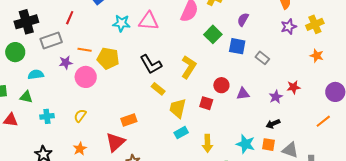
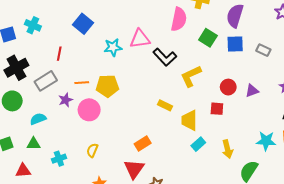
purple semicircle: (243, 20) -> (235, 16), size x1.6
black L-shape: (151, 64) -> (165, 57), moved
yellow L-shape: (189, 67) -> (191, 76), turned -135

